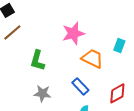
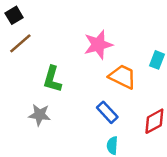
gray star: (42, 93) -> (40, 115), moved

